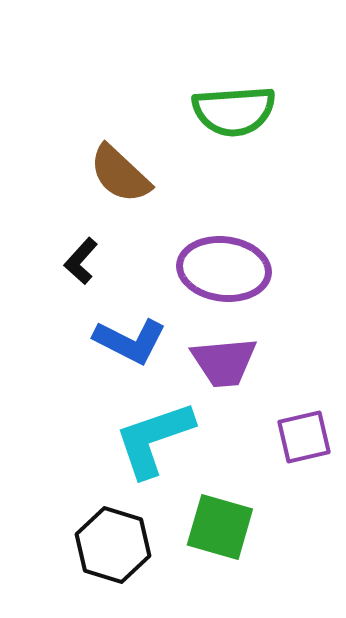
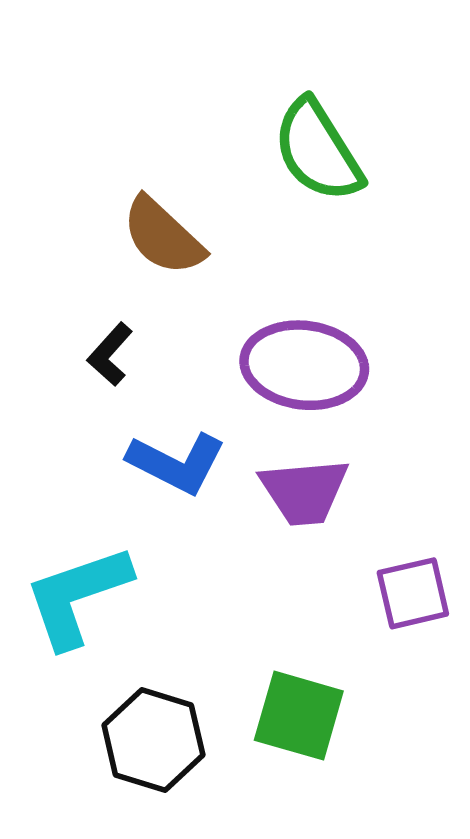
green semicircle: (234, 111) -> (318, 151), turned 62
cyan L-shape: (154, 439) -> (77, 596), moved

